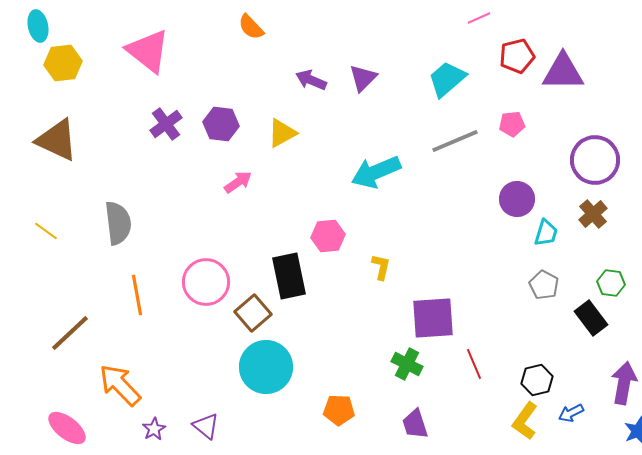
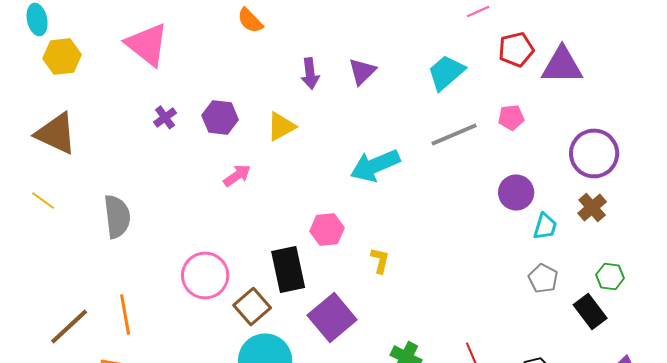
purple arrow: (311, 80) -> (310, 73), turned -120
purple cross: (166, 124) -> (165, 117), size x0.7
yellow line: (46, 231) -> (43, 200), moved
orange line: (137, 295) -> (125, 314), moved
purple square: (433, 318) -> (332, 317), moved, turned -36

